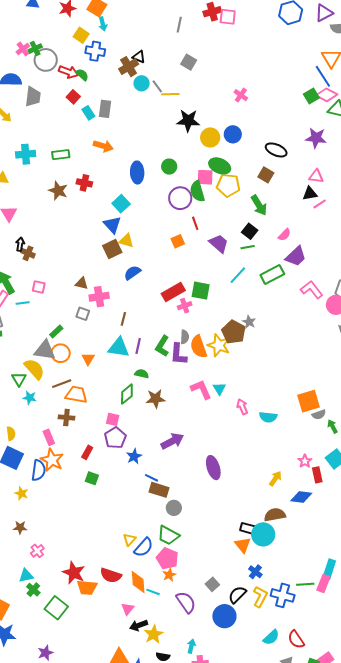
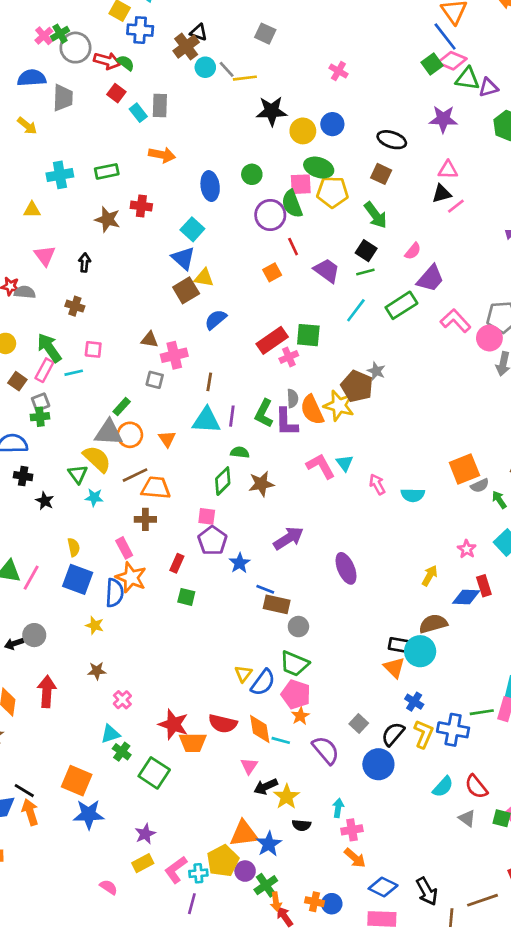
black arrow: (20, 244) -> (85, 263), moved
red rectangle: (317, 475) -> (484, 586), moved

